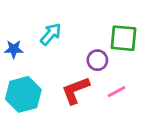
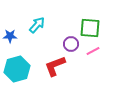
pink line: (117, 92) -> (93, 51), moved

